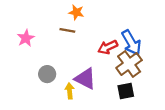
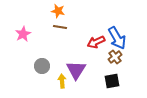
orange star: (76, 12) -> (58, 11), moved
brown cross: (129, 64) -> (115, 57), size x0.6
purple triangle: (85, 79) -> (76, 70), turned 35

